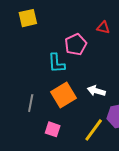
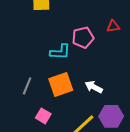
red triangle: (103, 28) -> (113, 26), turned -32
cyan L-shape: (56, 63) -> (60, 52), turned -95

